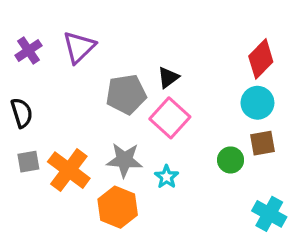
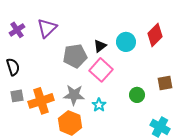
cyan circle: (257, 103) -> (126, 42), moved
brown square: (263, 143) -> (165, 83), moved
orange cross: (69, 170) -> (41, 101), turned 35

